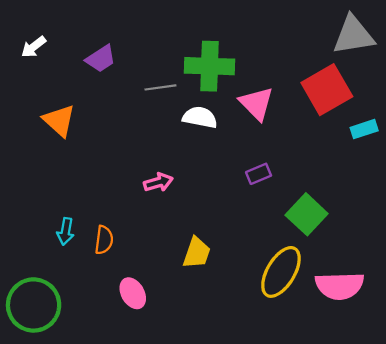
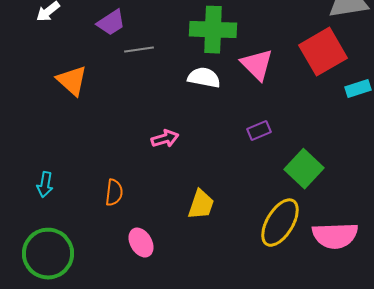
gray line: (160, 87) -> (139, 50), moved
cyan arrow: (66, 231) -> (45, 185), moved

